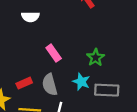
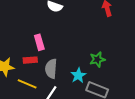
pink rectangle: (54, 53) -> (39, 42), moved

